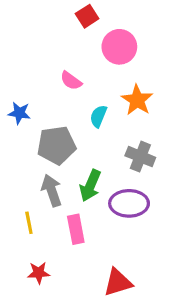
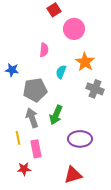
pink semicircle: (71, 81) -> (44, 50), turned -120
gray cross: (140, 157) -> (95, 89), moved
purple ellipse: (129, 203) -> (80, 139), moved
pink rectangle: (76, 229) -> (36, 149), moved

